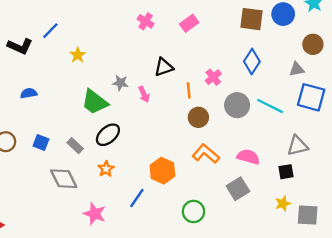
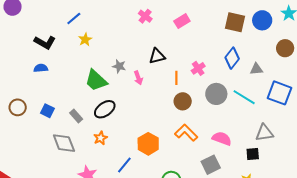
blue line: (50, 31) -> (74, 19), moved
black L-shape: (20, 46) -> (45, 42), moved
gray triangle: (297, 69) -> (256, 69), moved

